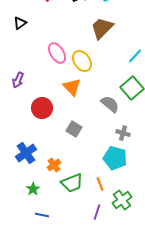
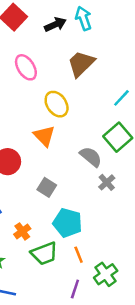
pink ellipse: (57, 53) -> (26, 67), moved
gray cross: (123, 133) -> (107, 182), moved, turned 32
cyan pentagon: (115, 158) -> (68, 223), moved

